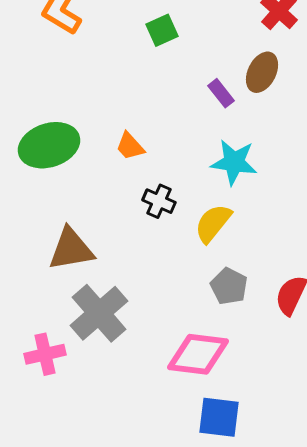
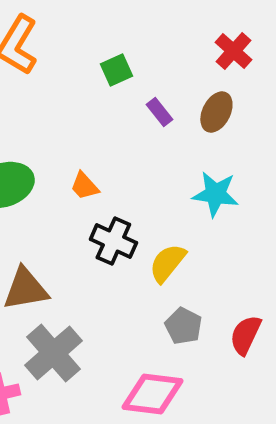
purple rectangle: (221, 93) -> (159, 112), moved
cyan star: (234, 162) -> (215, 194), moved
black cross: (159, 201) -> (113, 241), size x1.4

